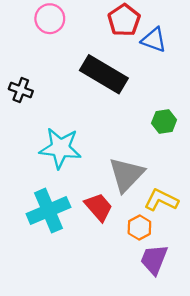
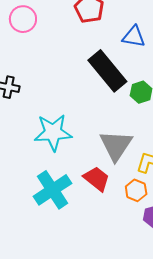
blue triangle: (154, 40) -> (134, 37), moved
black rectangle: (104, 74) -> (107, 71), moved, turned 30

